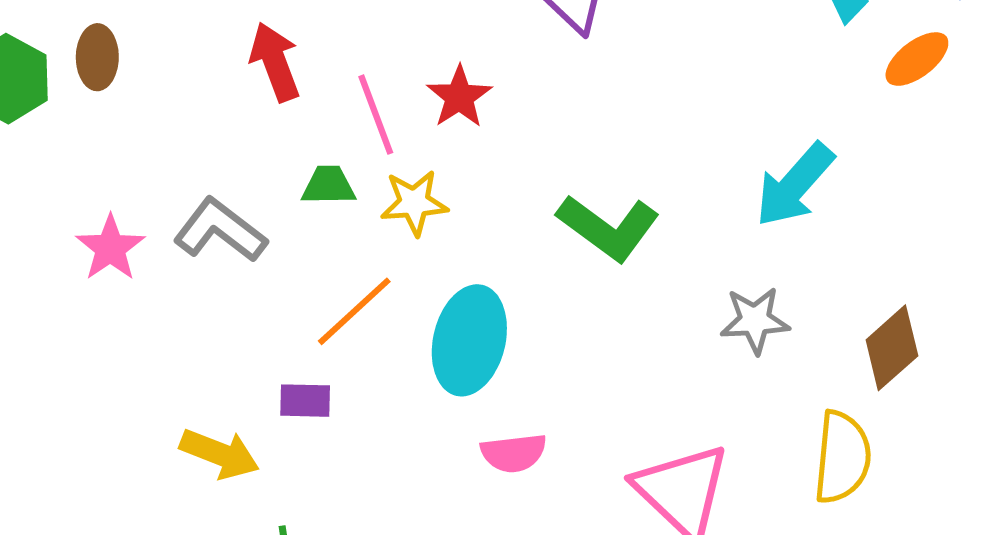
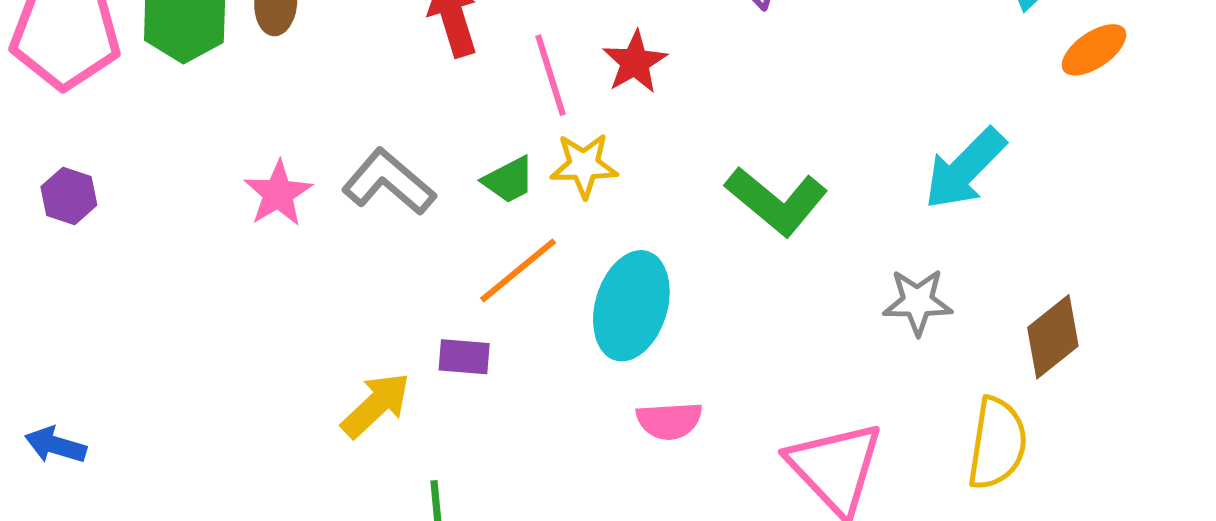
green trapezoid: (329, 185) -> (509, 180), moved, turned 150
yellow arrow: (220, 454) -> (376, 405), turned -68

